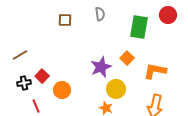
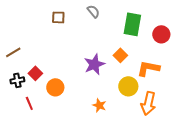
gray semicircle: (100, 14) -> (93, 11), turned -32
red circle: (168, 15) -> (161, 34), moved
yellow circle: (116, 89) -> (128, 86), moved

